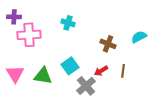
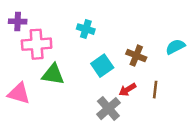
cyan square: (70, 66) -> (102, 66), moved
pink triangle: (15, 74) -> (19, 93), turned -42
green triangle: (43, 76) -> (53, 74), moved

